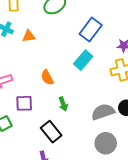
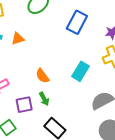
cyan rectangle: (83, 60) -> (80, 71), moved
green arrow: (63, 104) -> (44, 99), moved

